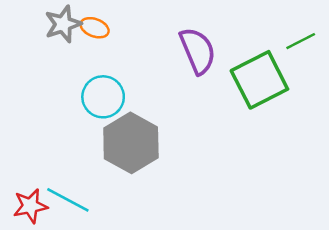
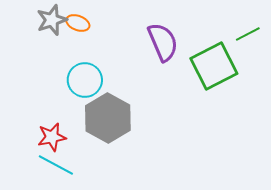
red star: (30, 206) -> (52, 137), moved

